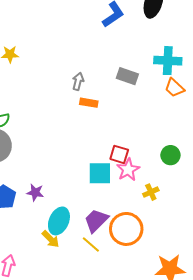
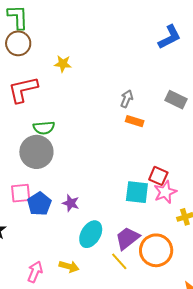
yellow arrow: (51, 239) -> (69, 266), moved, turned -36

